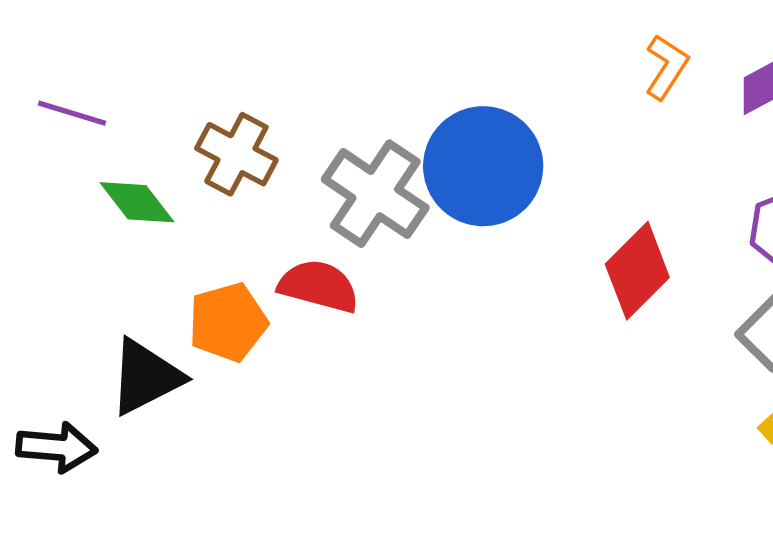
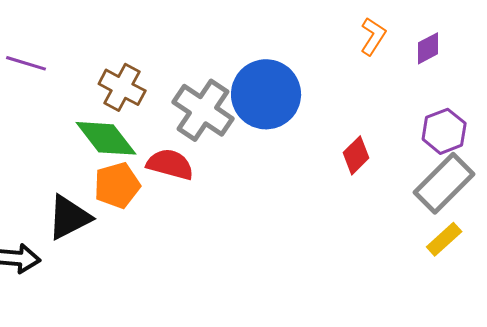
green diamond: (137, 202) -> (106, 138), moved, size x1.4
red diamond: (637, 271) -> (356, 155), size x0.7

